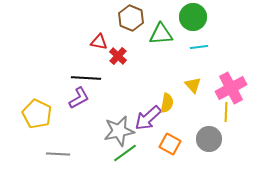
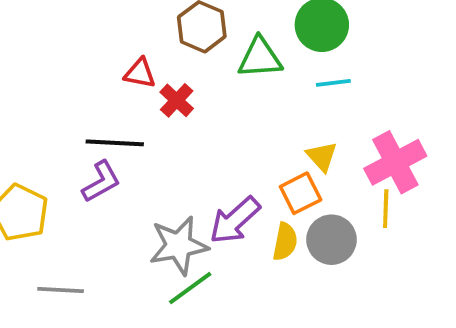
yellow semicircle: (167, 103) -> (285, 242), moved
gray circle: (209, 139) -> (331, 240), moved
orange square: (170, 144) -> (301, 193), moved, turned 35

